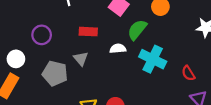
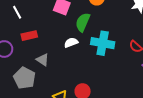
red rectangle: (88, 32) -> (29, 36), moved
gray pentagon: (55, 73) -> (24, 78), turned 30

